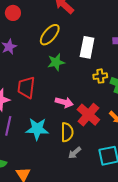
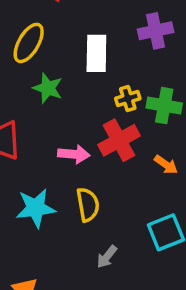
green star: (56, 62) -> (48, 88), turned -30
red cross: (88, 115) -> (119, 140), moved, turned 30
gray arrow: (75, 153) -> (107, 257), moved

